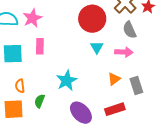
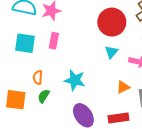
cyan star: (67, 80) -> (75, 80), turned 30
orange semicircle: (20, 86) -> (38, 77), moved

